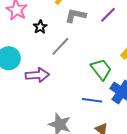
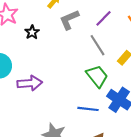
gray L-shape: (75, 15) -> (69, 20), turned -35
gray line: (60, 46) -> (97, 45), moved, turned -75

